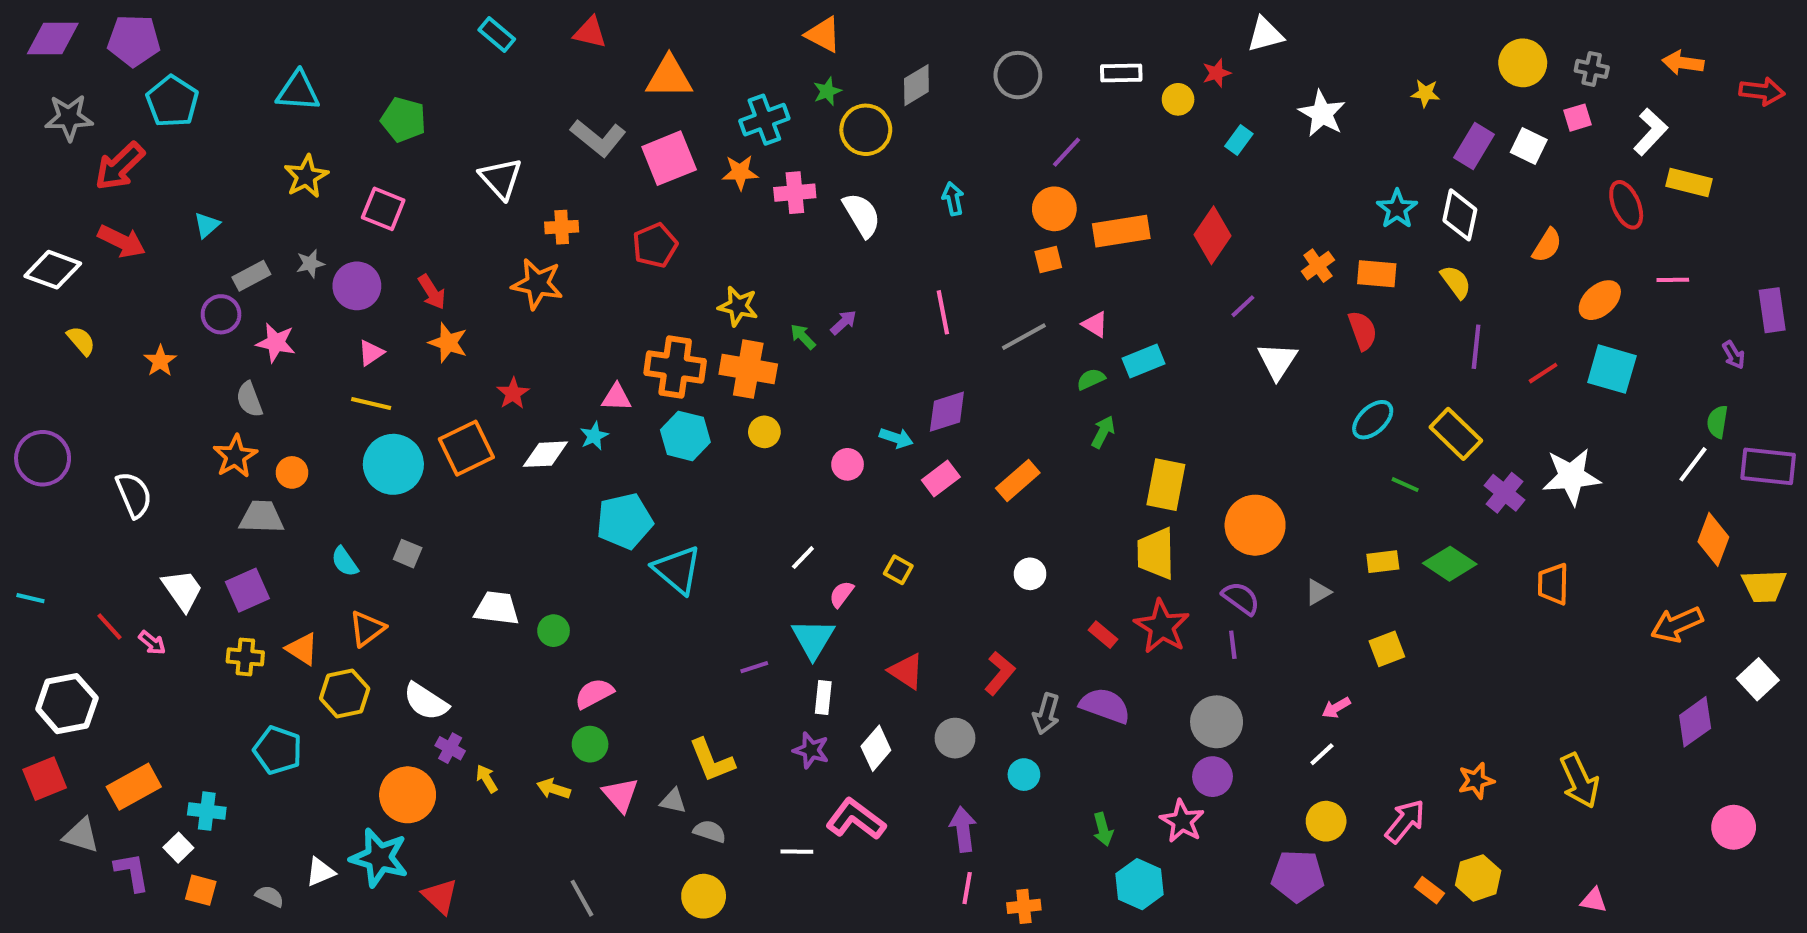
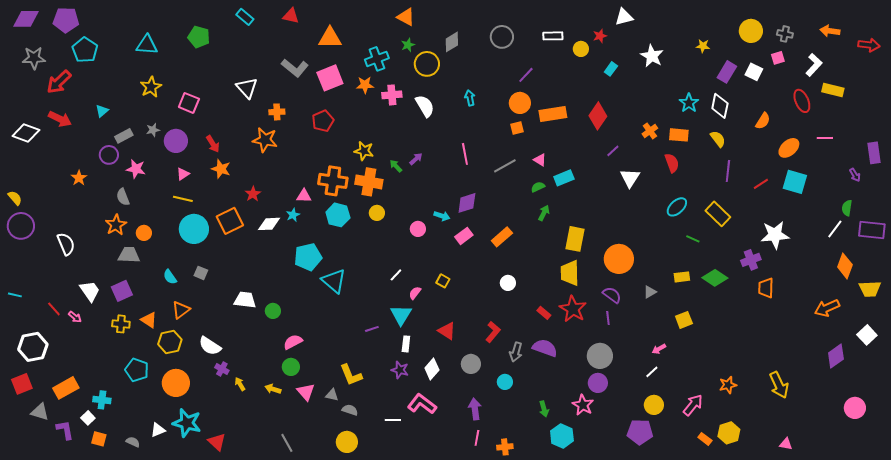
green pentagon: (403, 120) -> (199, 37), moved
yellow semicircle: (81, 341) -> (15, 198), moved
purple cross: (1504, 493) -> (751, 260), moved, turned 30
orange circle: (408, 795) -> (176, 383), moved

